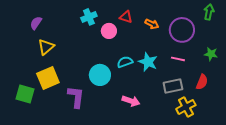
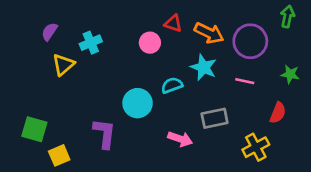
cyan cross: (89, 17) -> (91, 43), moved
orange arrow: (152, 24) -> (209, 33), size x1.5
cyan star: (148, 62) -> (204, 67), moved
yellow square: (48, 78) -> (59, 155), moved, size x0.7
gray rectangle: (173, 86) -> (215, 118), moved

